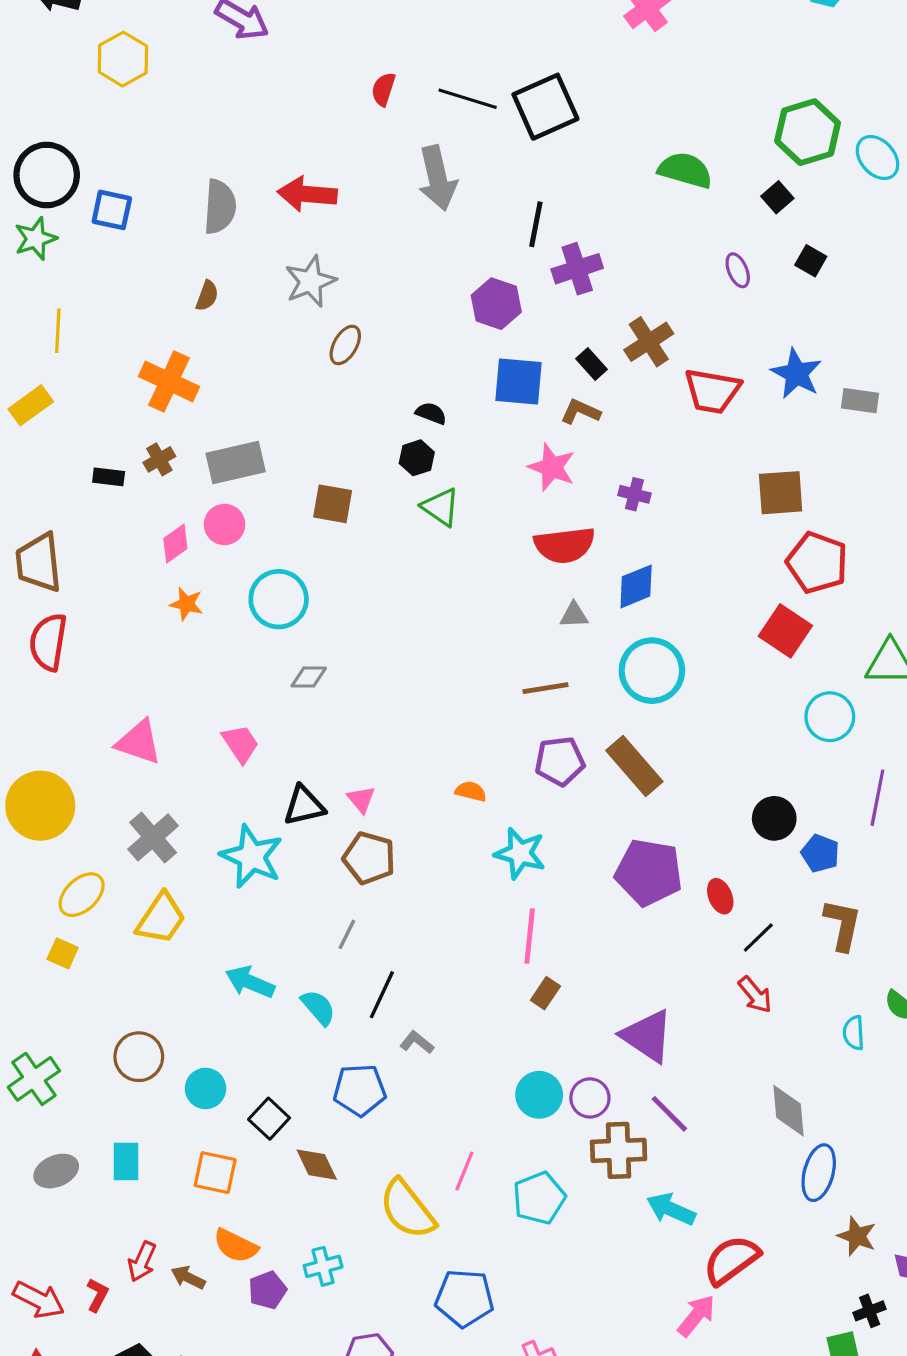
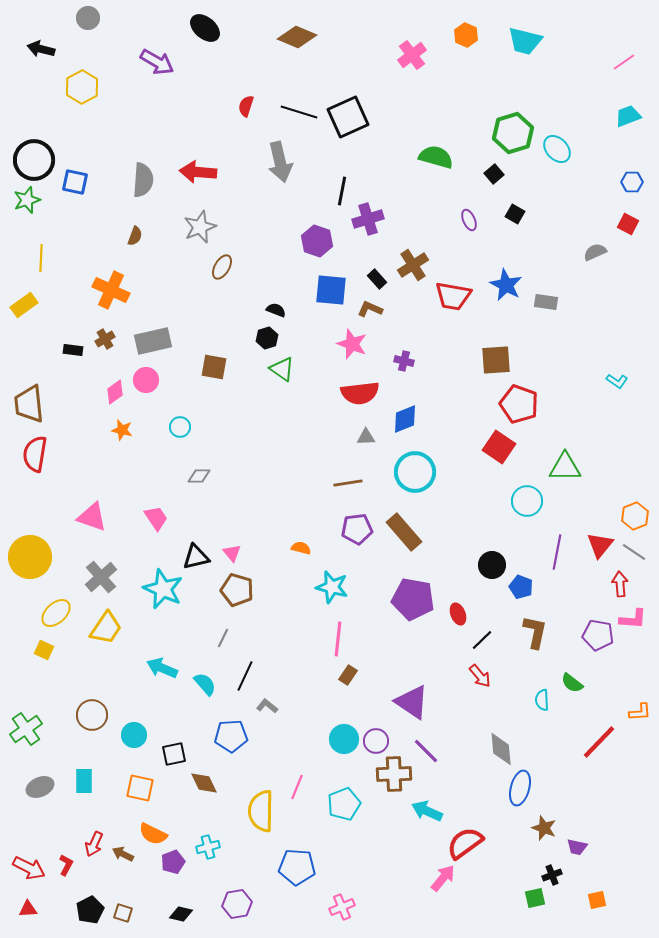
cyan circle: (279, 599) -> (180, 427), size x0.6
black square: (269, 1119) -> (174, 754), turned 35
yellow semicircle: (407, 1209) -> (261, 811), turned 39

